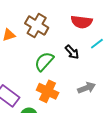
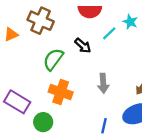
gray arrow: (87, 88) -> (103, 83), turned 114

